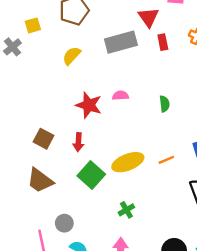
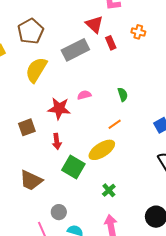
yellow semicircle: (72, 56) -> (36, 70), size x1.5
brown square: (44, 139) -> (27, 127), moved, turned -36
orange line: (166, 160) -> (115, 124), moved

